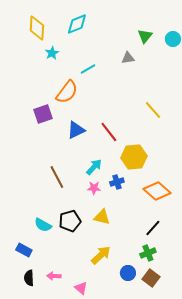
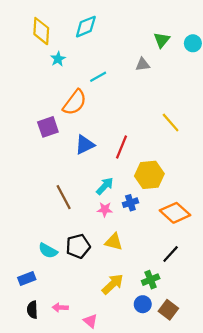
red line: (109, 132) -> (122, 147), turned 60
blue rectangle: (24, 250) -> (27, 279), turned -49
green cross: (148, 253) -> (151, 280), moved

